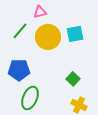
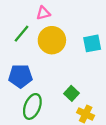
cyan square: (75, 34) -> (92, 43), moved
green square: (73, 79) -> (71, 93), moved

